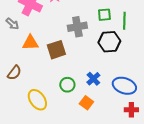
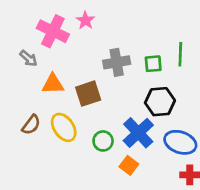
green square: (104, 15) -> (153, 64), moved
black hexagon: (109, 42) -> (160, 102), moved
blue cross: (93, 79) -> (138, 133), size x1.6
yellow ellipse: (37, 100) -> (64, 127), moved

